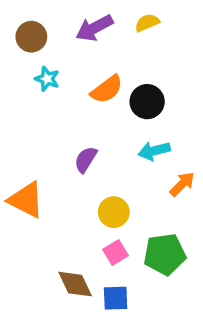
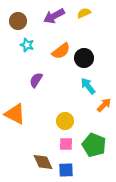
cyan arrow: (154, 151) -> (88, 86), turned 66
purple semicircle: (86, 160) -> (36, 80), moved
pink square: (116, 252) -> (66, 144), turned 32
green pentagon: (165, 254) -> (94, 145), turned 30

